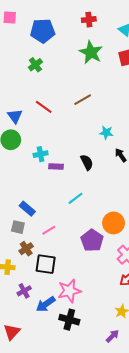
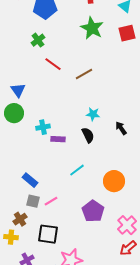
red line: (44, 107) -> (53, 64), moved
cyan star: (106, 133) -> (93, 114), moved
orange circle: (114, 223) -> (114, 181), moved
gray square: (18, 227) -> (33, 201), moved
brown cross: (26, 249) -> (20, 219), moved

